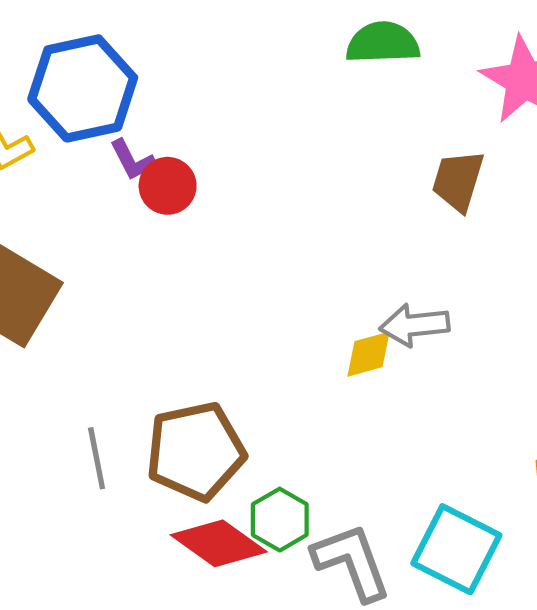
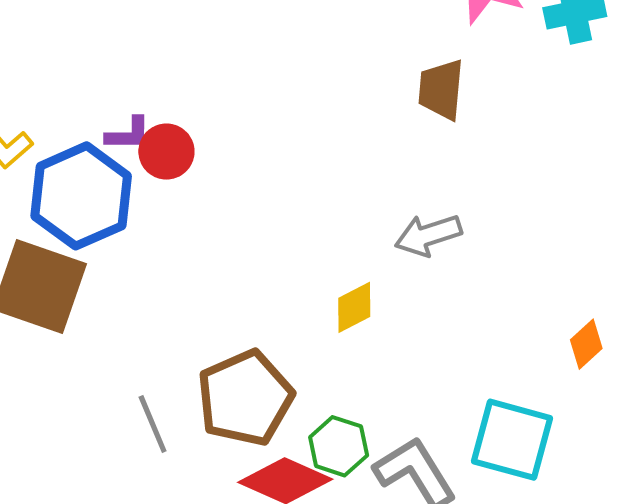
blue hexagon: (83, 88) -> (81, 196), moved
purple L-shape: (132, 160) -> (128, 134), turned -51
yellow diamond: (369, 354) -> (354, 307), moved

